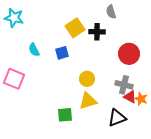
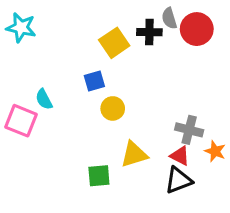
black cross: (97, 32) -> (149, 32), moved
cyan semicircle: (34, 50) -> (44, 99), moved
red circle: (129, 54) -> (197, 29), moved
yellow circle: (87, 79) -> (113, 108), moved
red triangle: (130, 97) -> (180, 156), moved

